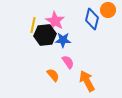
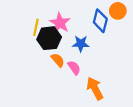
blue star: (63, 40) -> (81, 44), moved
orange semicircle: (53, 75) -> (58, 60), moved

